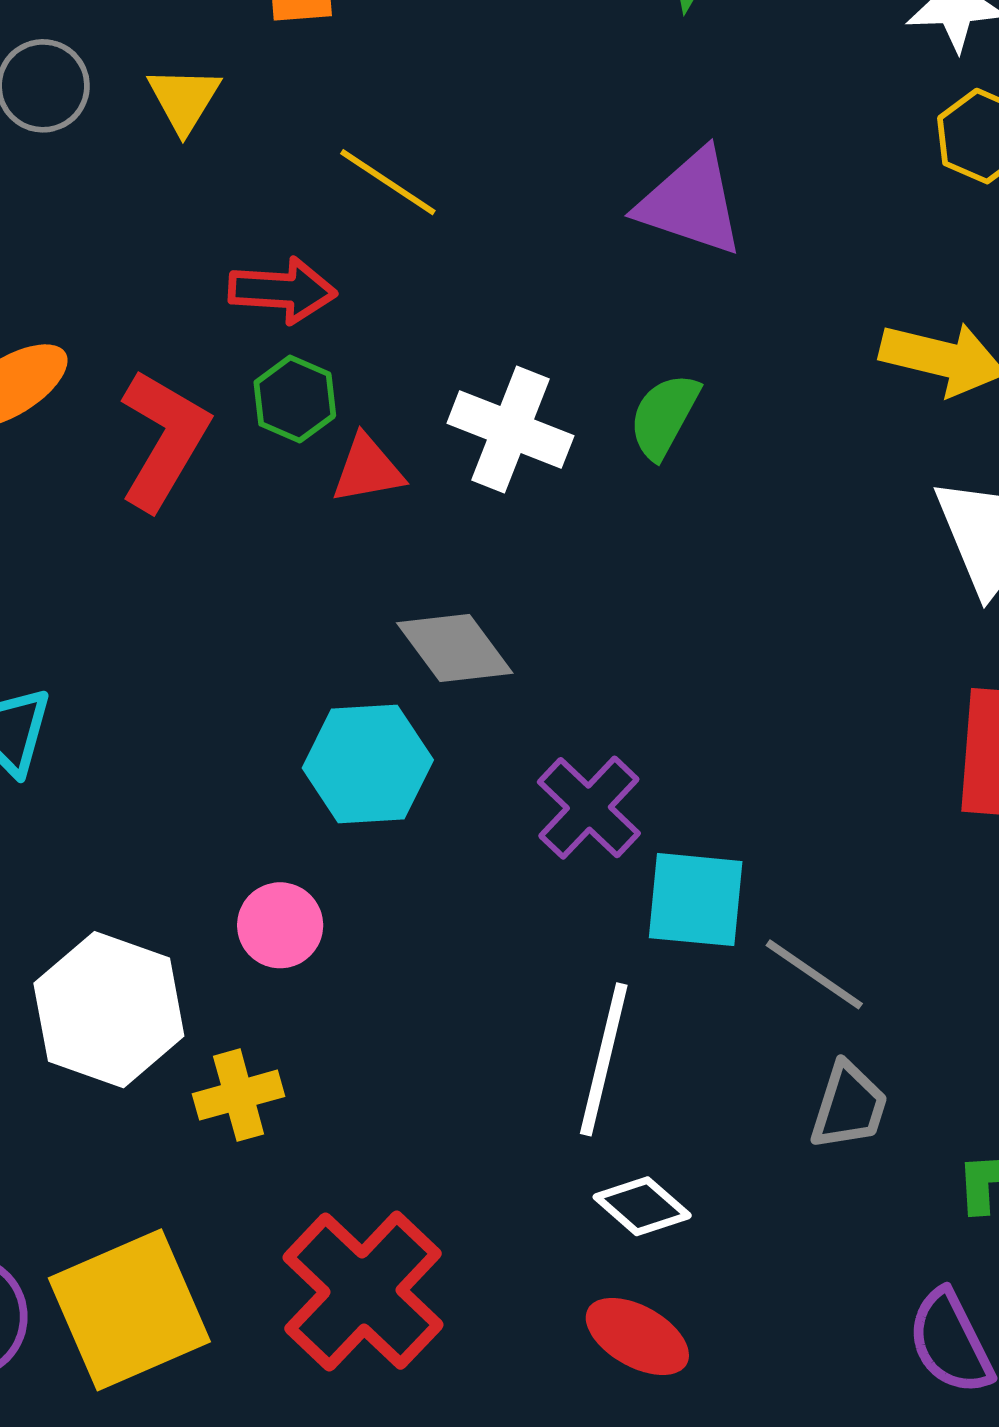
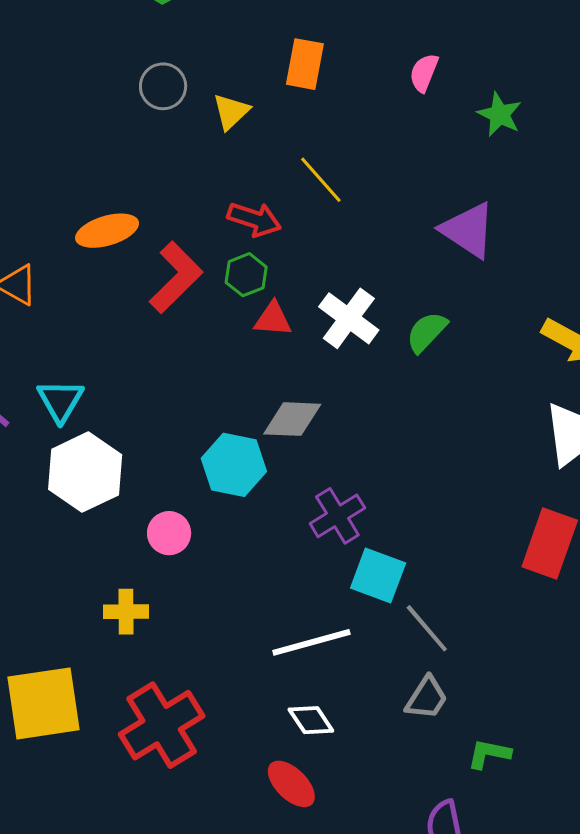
gray diamond: (455, 648) -> (292, 419), turned -66
white hexagon: (109, 1010) -> (85, 472), moved
white line: (604, 1059) -> (311, 642), turned 46

